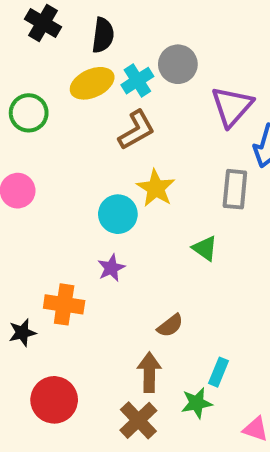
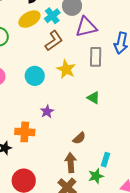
purple triangle: (232, 106) -> (86, 27), moved, turned 40
gray rectangle: (235, 189) -> (96, 57), moved
cyan circle: (118, 214) -> (35, 76), moved

